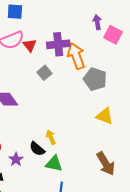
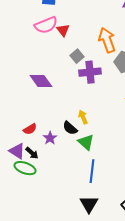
purple cross: (58, 44) -> (90, 72), moved
green triangle: (54, 164) -> (86, 142), turned 30

